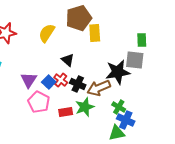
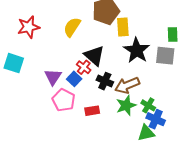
black triangle: (68, 60) -> (94, 56), size x1.5
black star: (118, 72) -> (137, 50), moved, turned -30
red cross: (61, 80) -> (84, 67), moved
green star: (85, 107) -> (126, 105), moved

